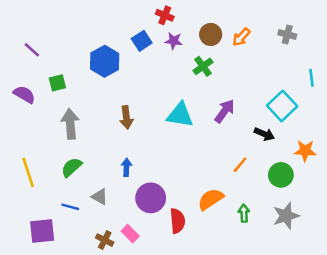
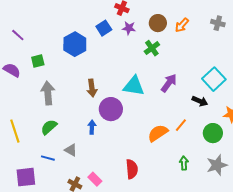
purple circle: (151, 198) -> (111, 109), moved
orange semicircle: (211, 199) -> (158, 133), moved

